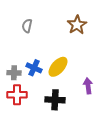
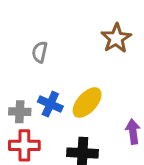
gray semicircle: (27, 26) -> (40, 52), moved

